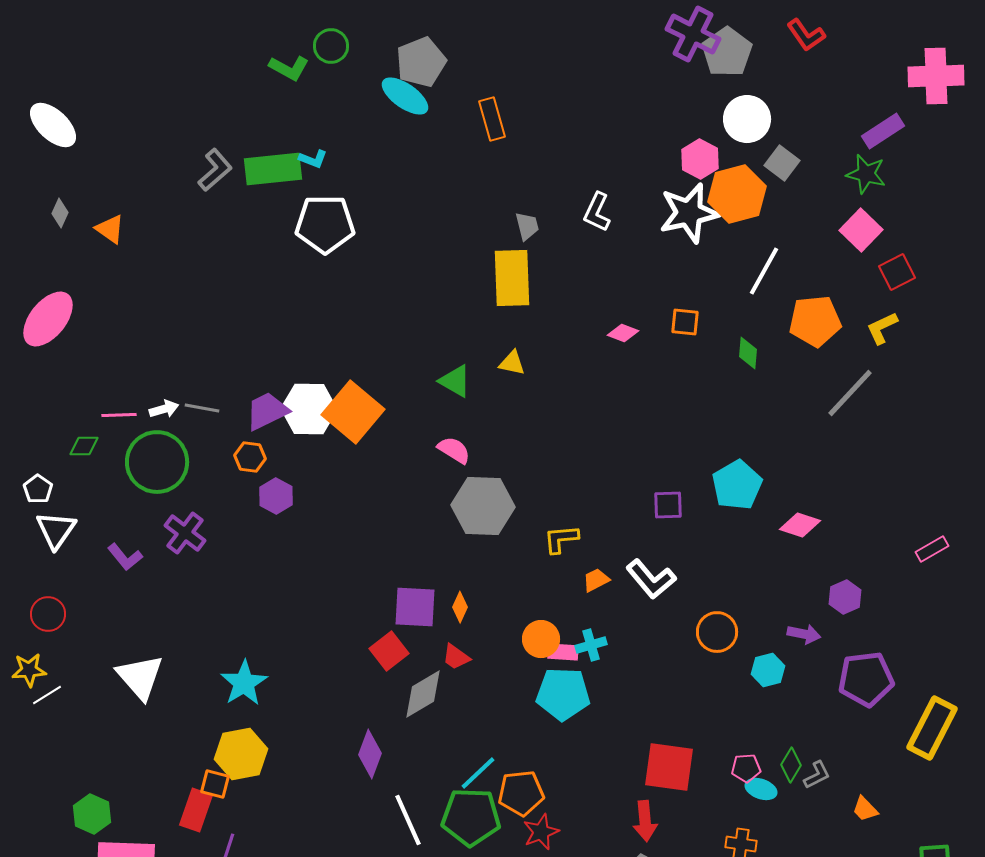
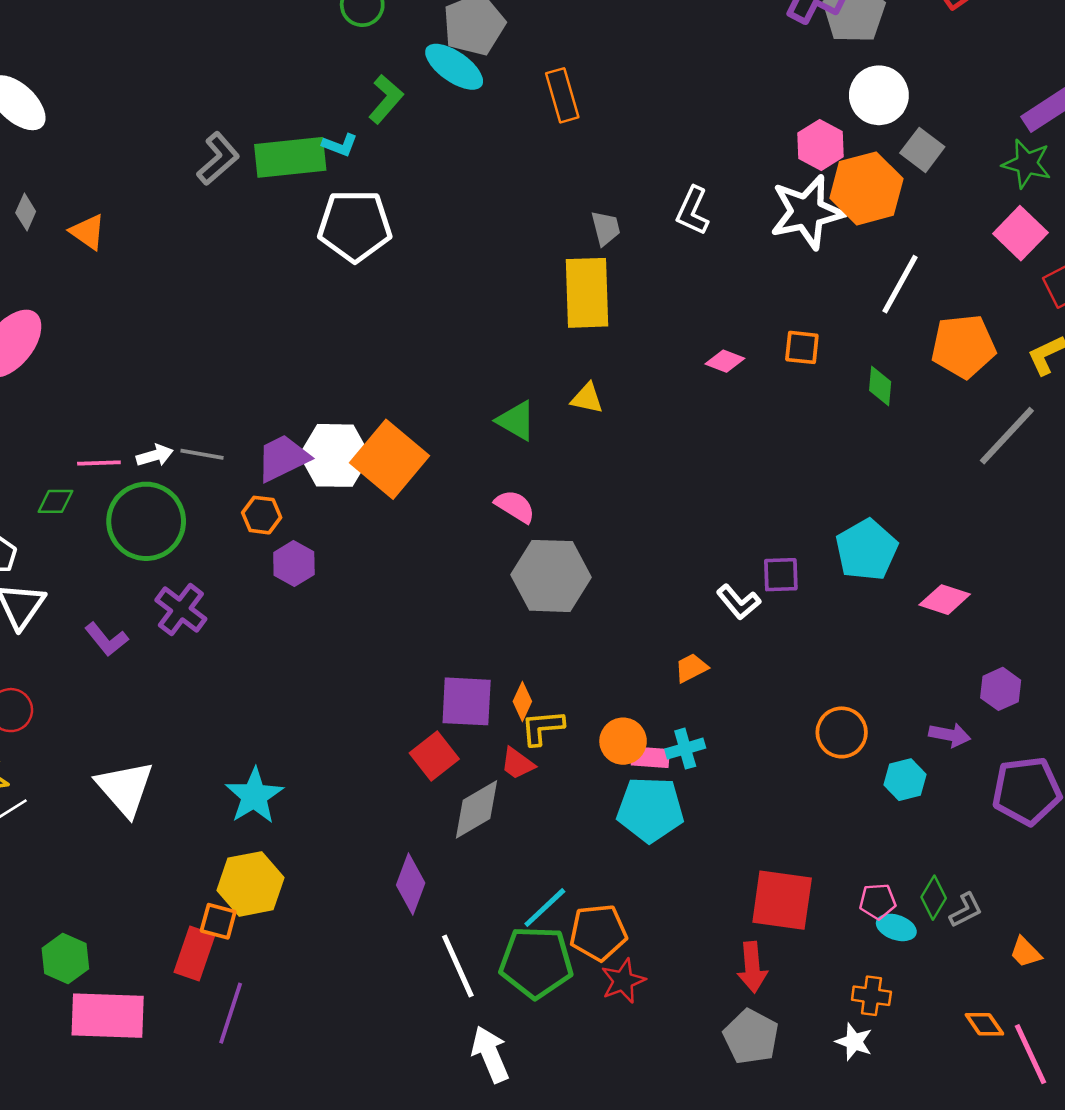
green L-shape: (289, 68) -> (386, 99), moved, turned -78
yellow L-shape: (561, 539) -> (542, 727), moved
white L-shape: (651, 579) -> (739, 602), moved, size x0.7

